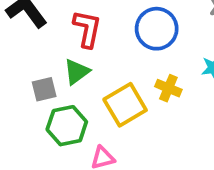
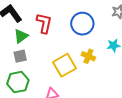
green triangle: (77, 72) -> (21, 36), moved
green hexagon: (67, 126) -> (18, 82), moved

